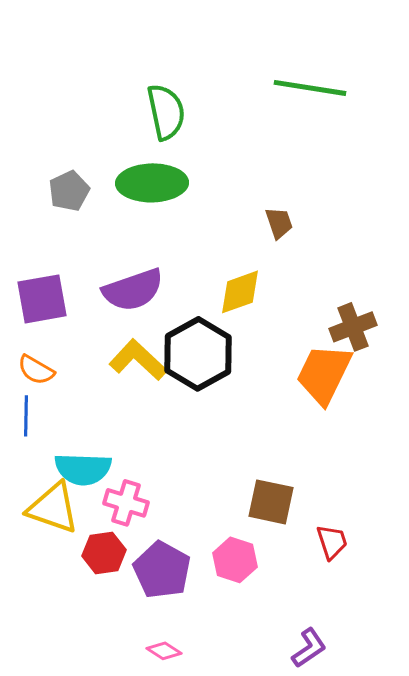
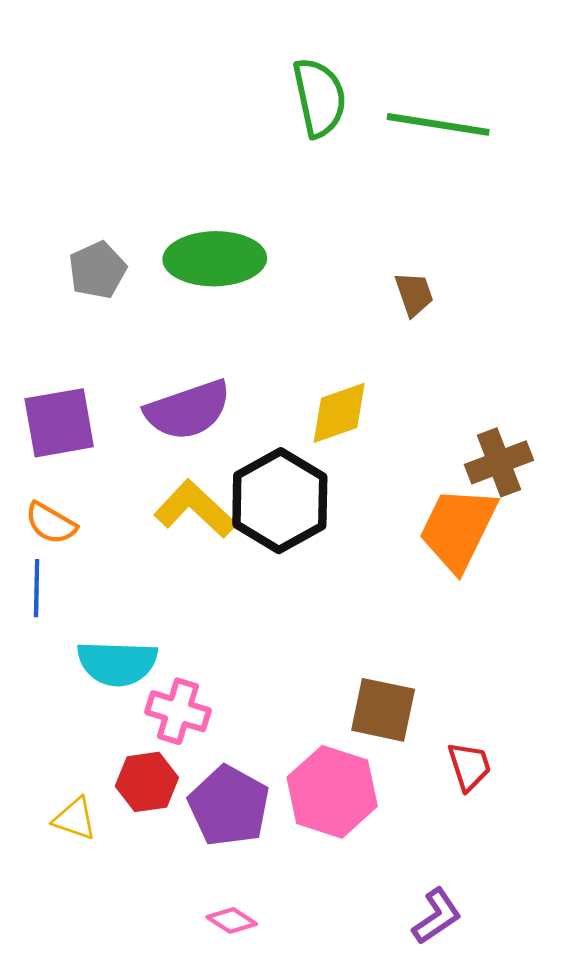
green semicircle: (166, 112) -> (319, 98), moved
brown trapezoid: (279, 223) -> (414, 294), moved
yellow triangle: (53, 508) -> (75, 819), moved, size x0.6
pink hexagon: (235, 560) -> (332, 792), size x1.4

